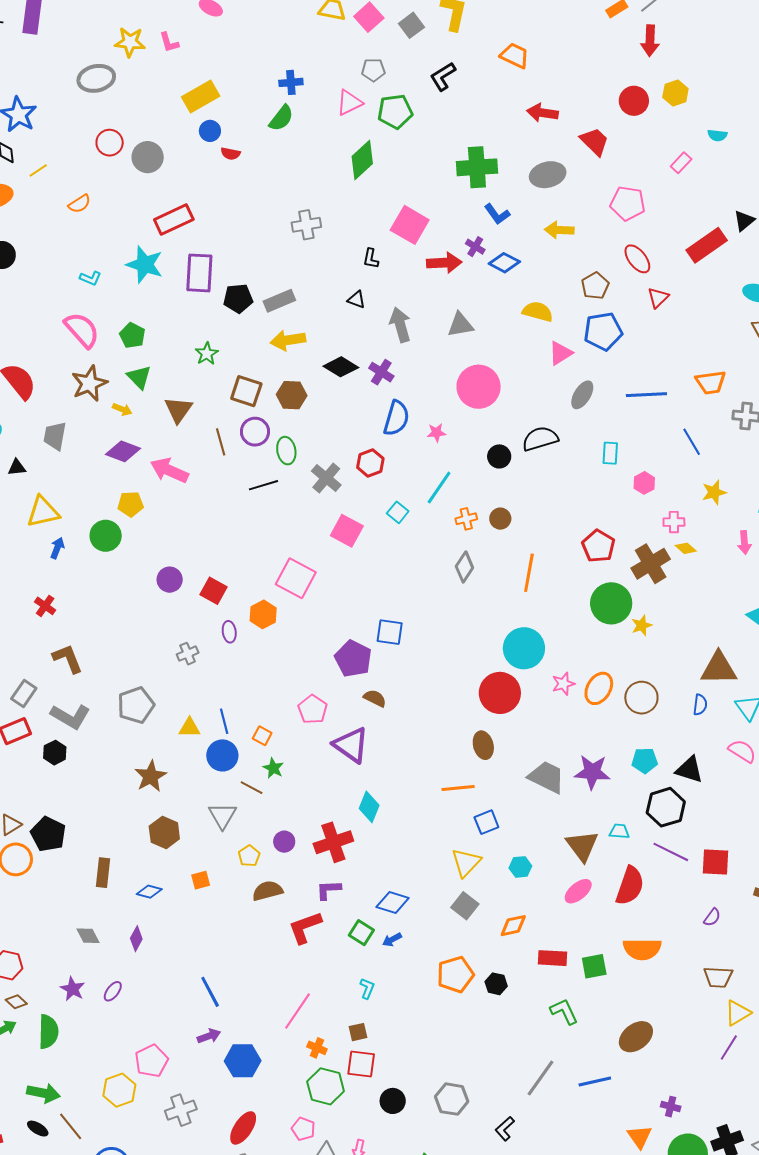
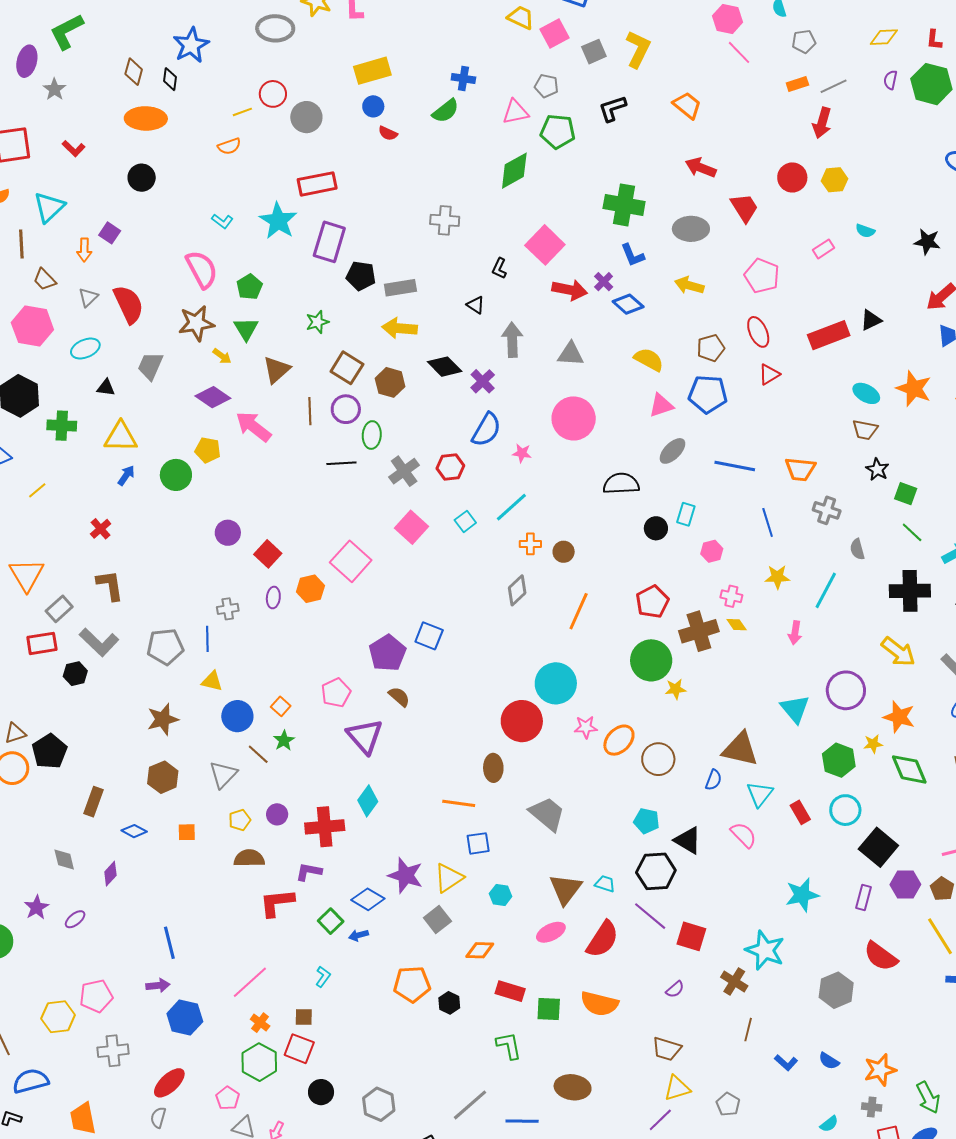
yellow line: (38, 170) -> (242, 112), moved
black circle: (499, 456) -> (656, 528), moved
blue line: (224, 721) -> (207, 639), moved
purple star: (592, 772) -> (406, 875), moved
brown ellipse: (636, 1037) -> (573, 1087), turned 32

